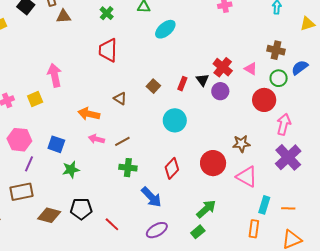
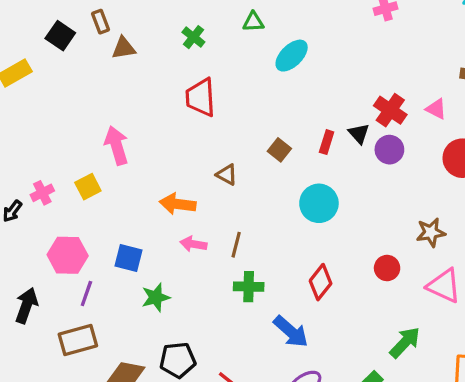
brown line: (122, 141) -> (236, 245), turned -42
red circle: (213, 163) -> (387, 268), size x0.6
green arrow: (206, 209) -> (405, 342), moved

